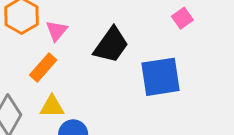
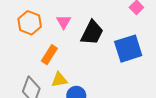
pink triangle: (57, 31) -> (64, 22), moved

